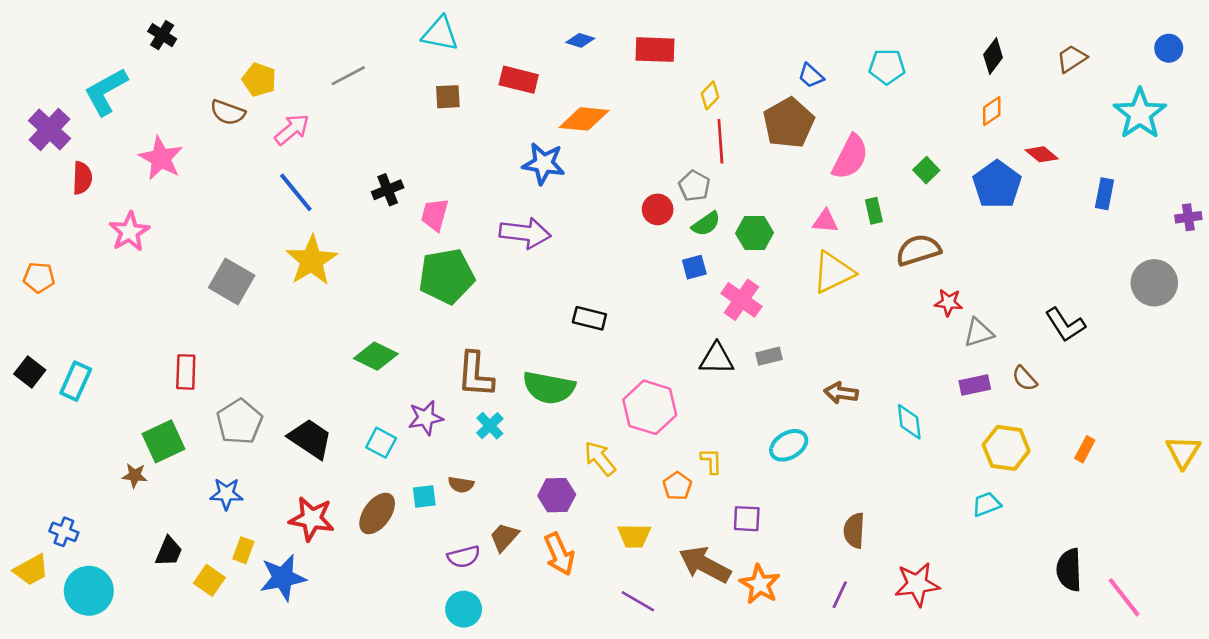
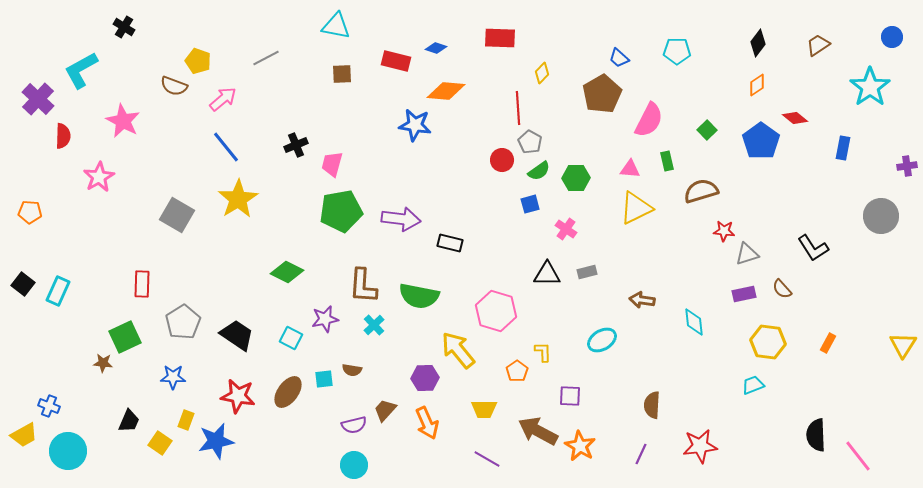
blue diamond: (580, 40) -> (436, 48), moved
red line: (720, 141) -> (518, 108), moved
purple arrow: (525, 233) -> (401, 219), moved
pink cross: (741, 300) -> (566, 229), size x0.7
yellow arrow: (600, 458) -> (458, 350), size x1.4

